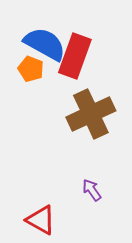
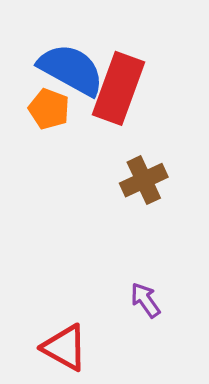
brown cross: (91, 114) -> (144, 180), size x0.6

